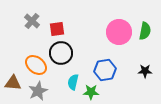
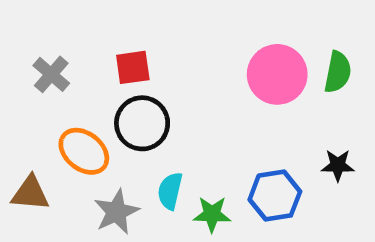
gray cross: (32, 21) -> (51, 74), moved
blue hexagon: (105, 70) -> (275, 196), moved
gray star: (38, 91) -> (116, 212), moved

